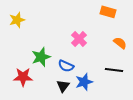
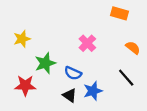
yellow star: (17, 20) -> (22, 39), moved
black line: (114, 70) -> (126, 78), turned 42
black triangle: (63, 86) -> (70, 95), turned -32

